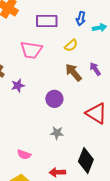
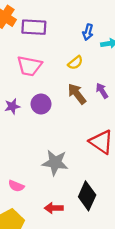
purple rectangle: (47, 21) -> (34, 27), moved
purple circle: (54, 99) -> (41, 104), moved
gray star: (57, 133) -> (55, 163), size x1.6

